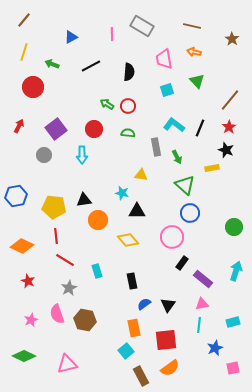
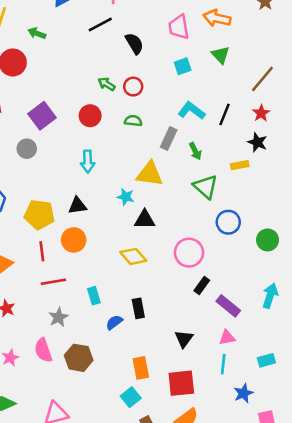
orange arrow: (194, 52) -> (217, 18), size x1.5
black line: (91, 66) -> (100, 24), moved
black semicircle: (129, 72) -> (134, 43), turned -36
gray rectangle: (156, 147) -> (169, 139), turned 36
cyan arrow: (82, 155) -> (88, 161), moved
yellow triangle: (141, 175) -> (150, 174), size x1.6
blue circle: (190, 213) -> (228, 222), moved
orange circle: (98, 220) -> (74, 240), moved
red line: (65, 260) -> (53, 282), turned -42
blue semicircle: (144, 304) -> (114, 322), moved

